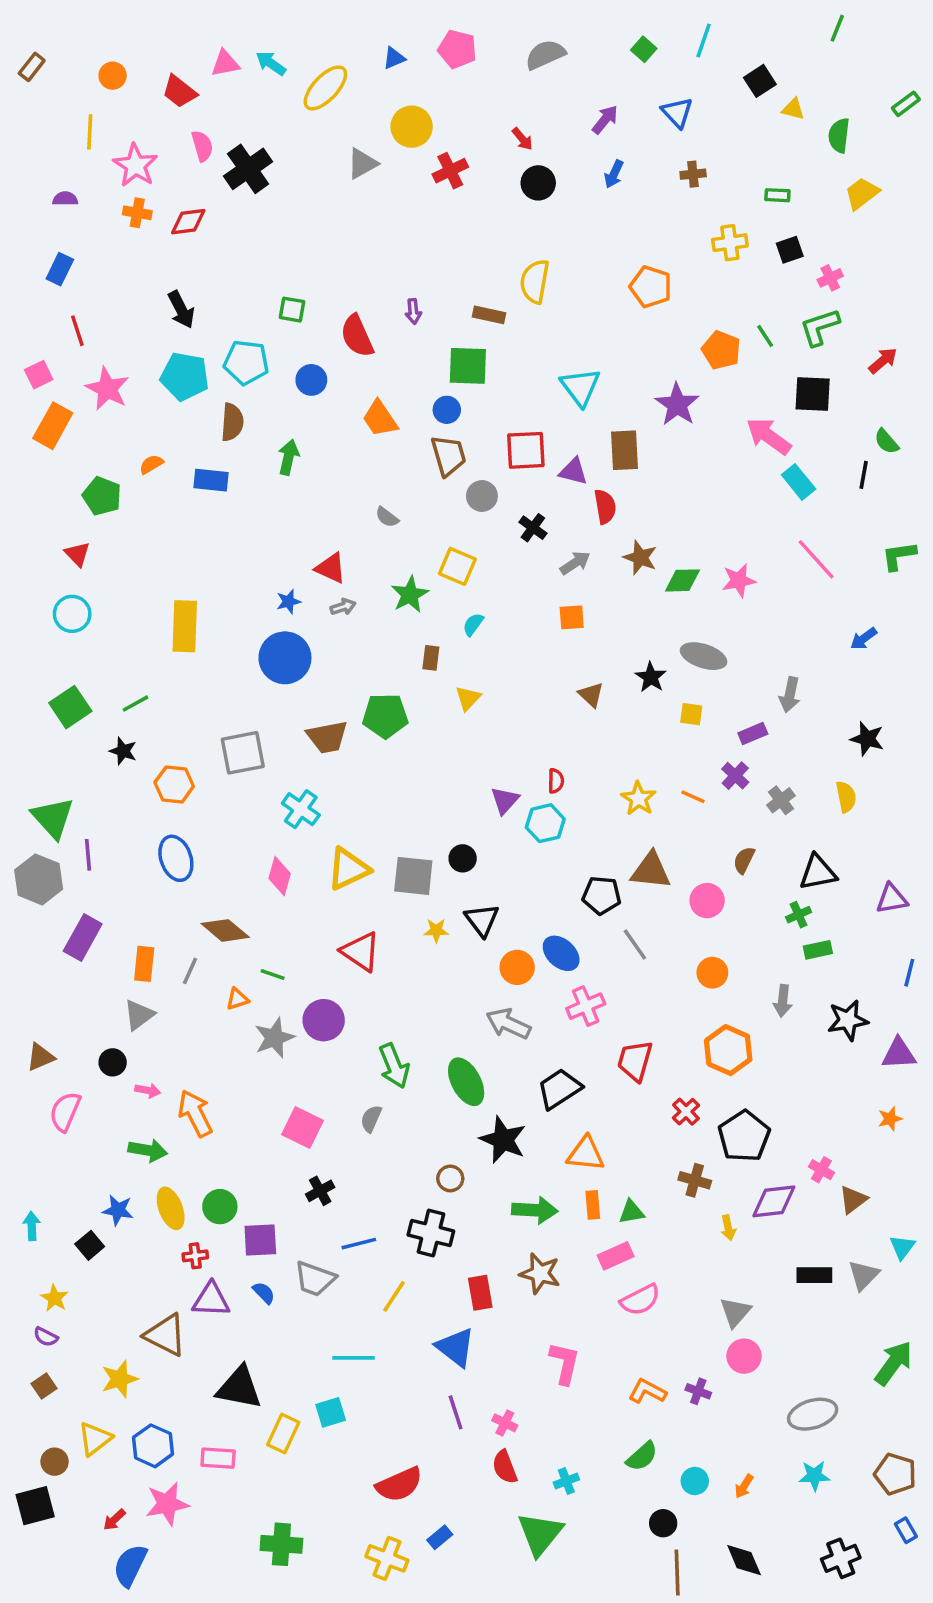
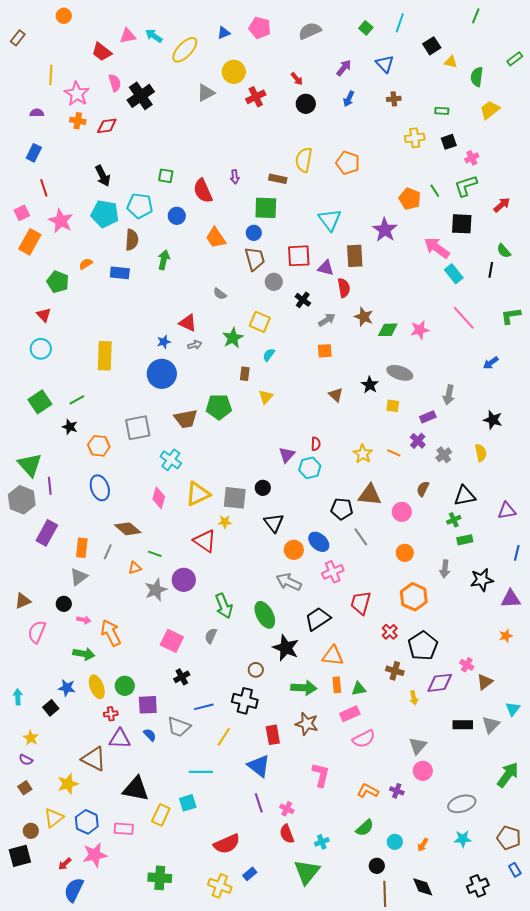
orange circle: (113, 76) -> (64, 16), moved
orange pentagon: (651, 287) -> (348, 163), moved
yellow star: (436, 930) -> (225, 522), moved

